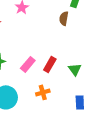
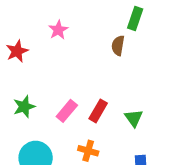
orange cross: (43, 92) -> (88, 151), turned 32

